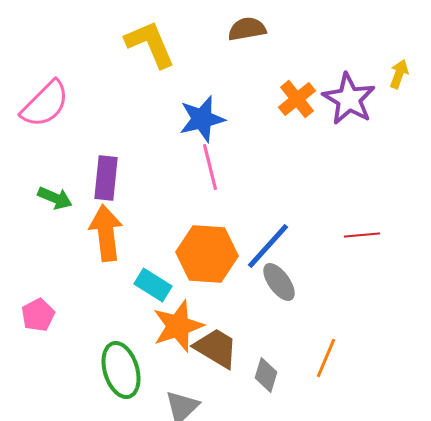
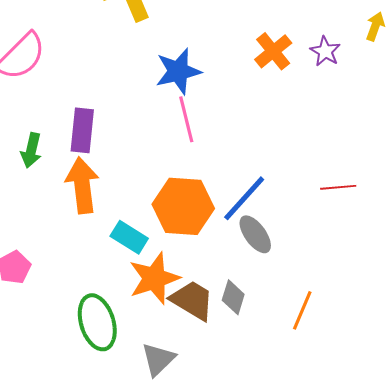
purple star: (349, 99) -> (325, 51), size x0.6
green arrow: (55, 198) -> (31, 150), turned 80
gray diamond: (266, 375) -> (233, 297), moved

